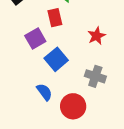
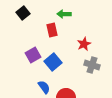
purple square: (35, 38) -> (33, 55), moved
gray cross: (95, 76) -> (92, 65), moved

